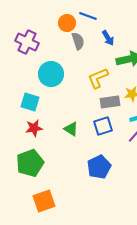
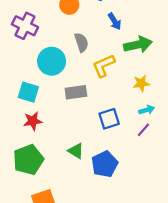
gray semicircle: (78, 41) -> (81, 42), moved
gray rectangle: (110, 102) -> (76, 92), moved
green triangle: (71, 129) -> (76, 151), moved

